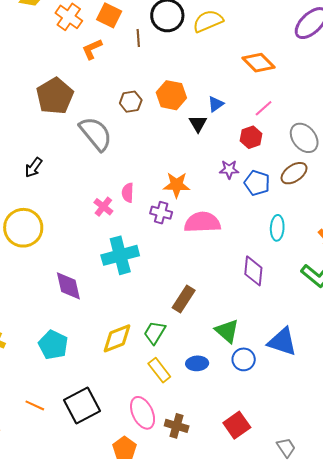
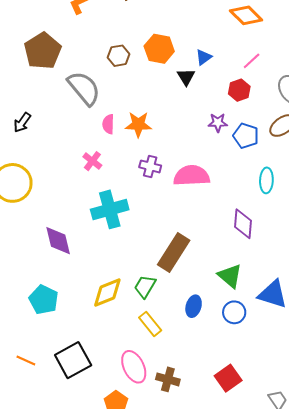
orange star: (177, 185) -> (138, 124), moved
pink semicircle: (128, 193) -> (108, 124), moved
brown rectangle: (184, 299) -> (174, 253), size x1.4
green triangle: (227, 331) -> (230, 276), moved
blue ellipse: (197, 363) -> (194, 306), moved, turned -70

